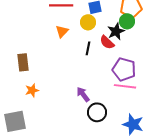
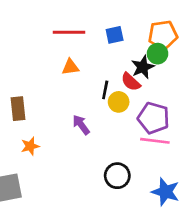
yellow circle: (88, 22) -> (119, 102), moved
orange triangle: (62, 31) -> (70, 67), turned 40
purple arrow: (83, 94) -> (81, 125), moved

